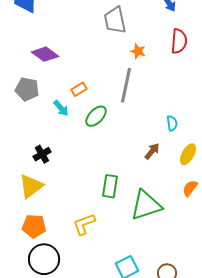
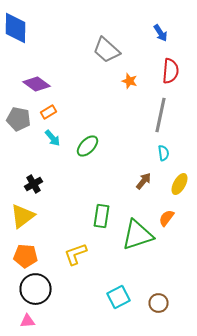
gray trapezoid: (115, 20) -> (106, 50), turned -36
gray line: (126, 85) -> (160, 115), moved
orange rectangle: (79, 89) -> (48, 112), moved
orange semicircle: (190, 188) -> (166, 218), moved

